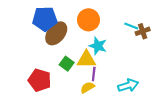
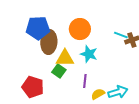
brown ellipse: (56, 33) -> (49, 42), turned -35
yellow triangle: (86, 59) -> (65, 58), moved
yellow semicircle: (87, 88) -> (98, 94), moved

